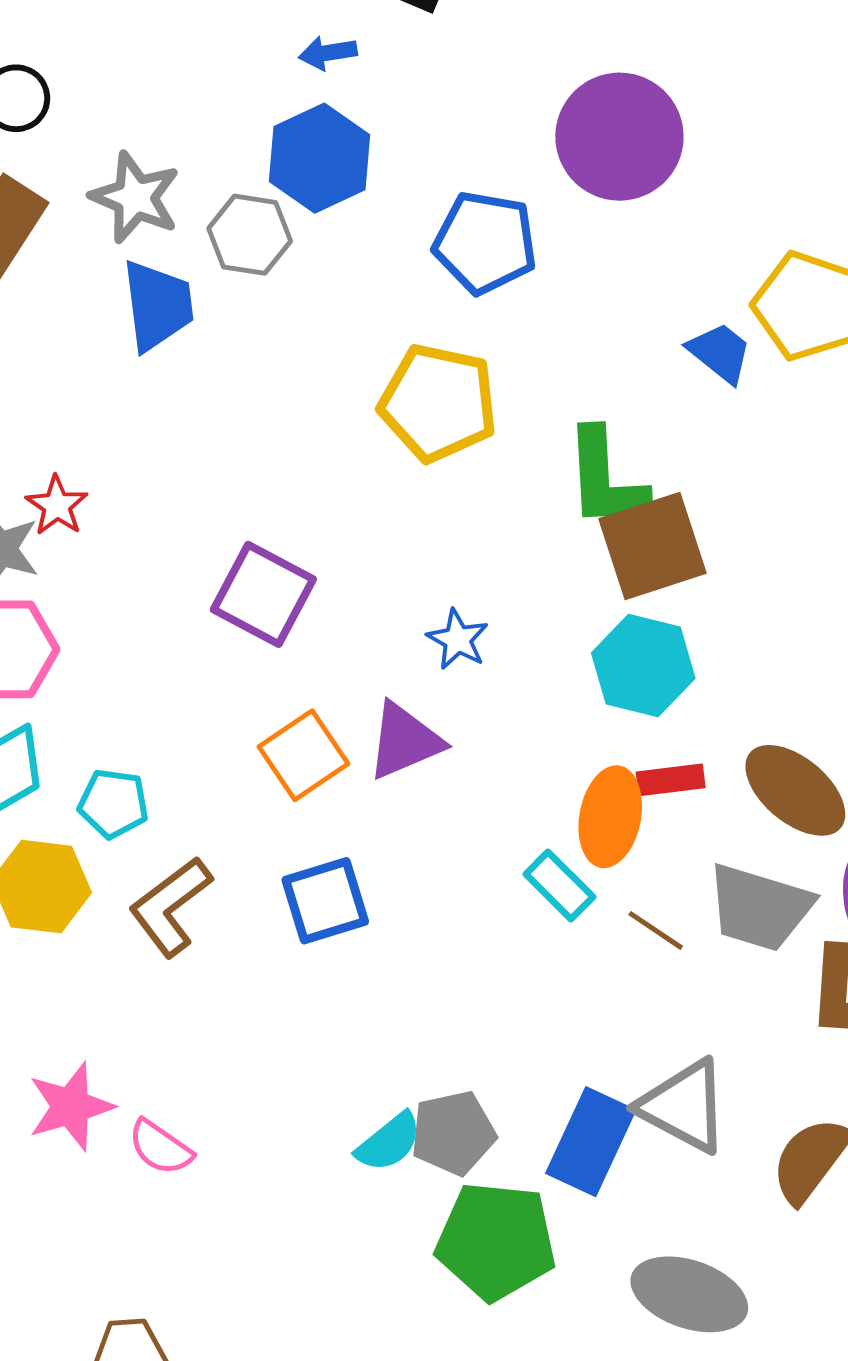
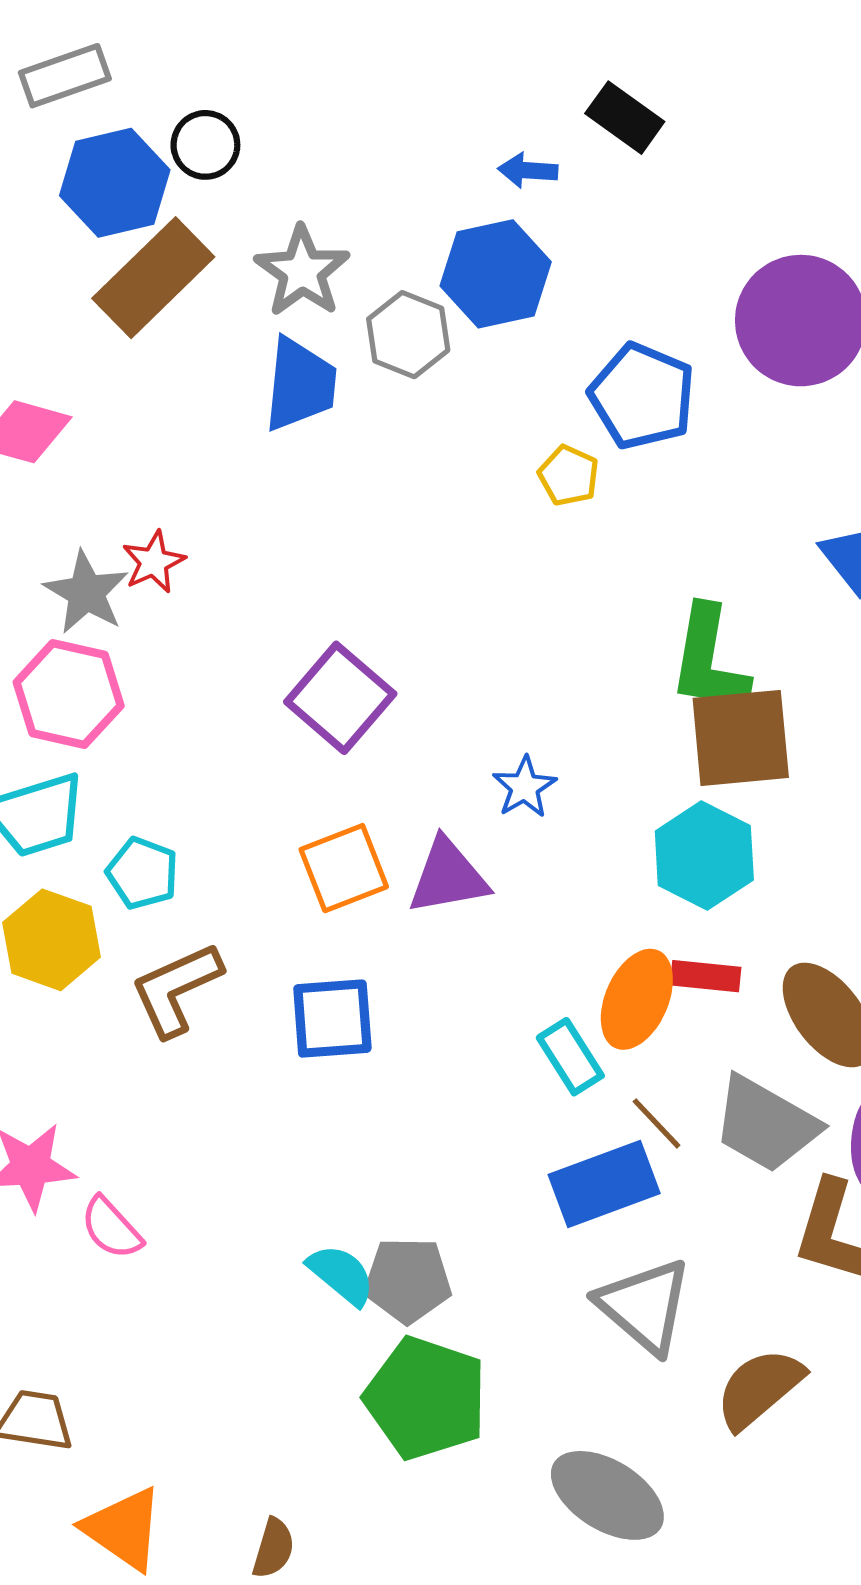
yellow pentagon: (438, 403) -> (569, 476), moved, size x0.5
cyan semicircle: (389, 1142) -> (341, 1275), turned -114
blue rectangle: (591, 1142) -> (604, 1184), moved, turned 32

